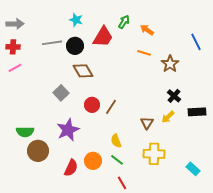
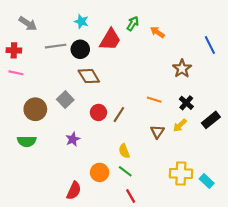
gray arrow: (15, 24) -> (28, 24), moved, turned 36
orange line: (144, 53) -> (154, 100), moved
pink line: (15, 68) -> (16, 73), turned 40
black rectangle: (197, 112) -> (211, 120), turned -36
purple star: (68, 130) -> (73, 139), size x0.6
brown circle: (38, 151) -> (35, 109), moved
yellow cross: (154, 154) -> (181, 174), moved
red semicircle: (71, 168) -> (74, 191), moved

